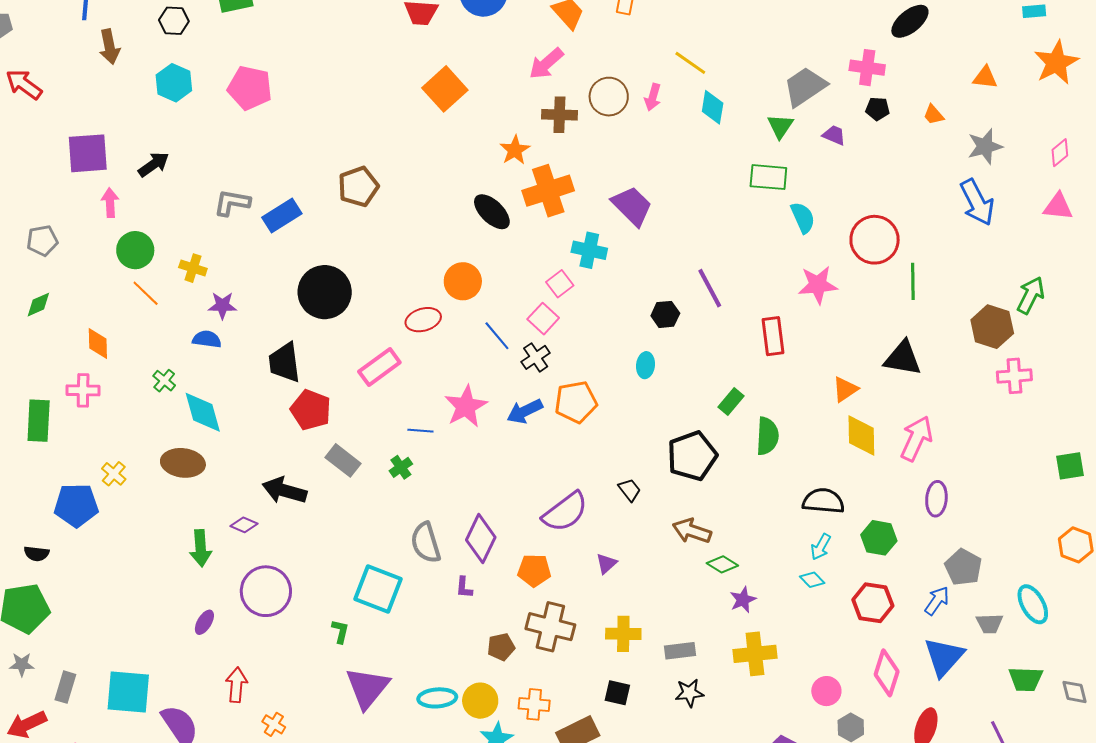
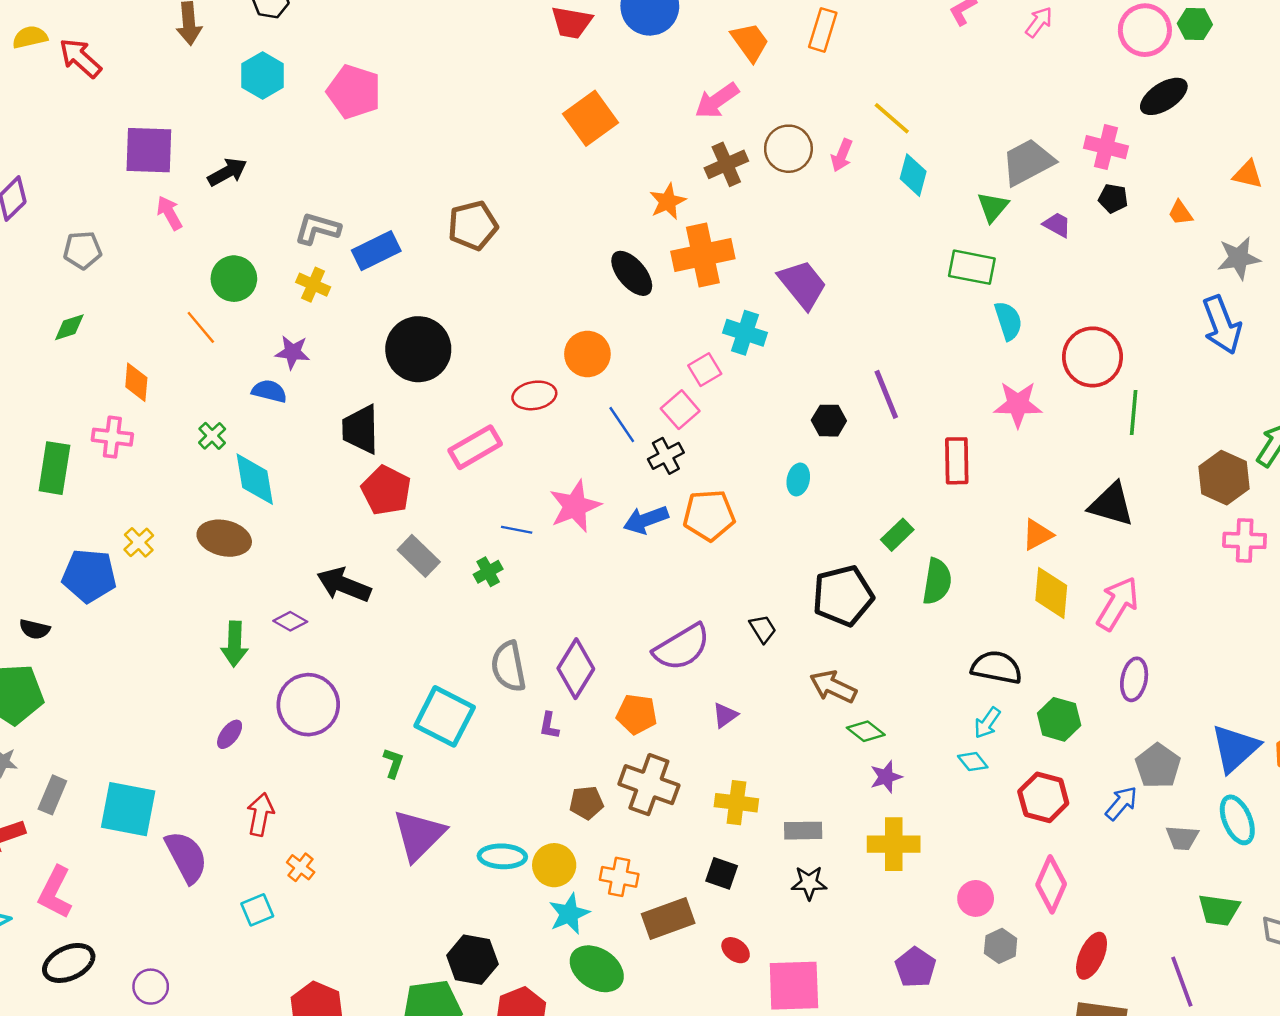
brown cross: (559, 115) -> (726, 164), turned -32
pink arrow: (110, 203) -> (169, 213), turned -32
green circle: (135, 250) -> (234, 279), moved
yellow cross: (193, 268) -> (313, 285), moved
blue triangle: (944, 657) -> (1235, 748), moved

